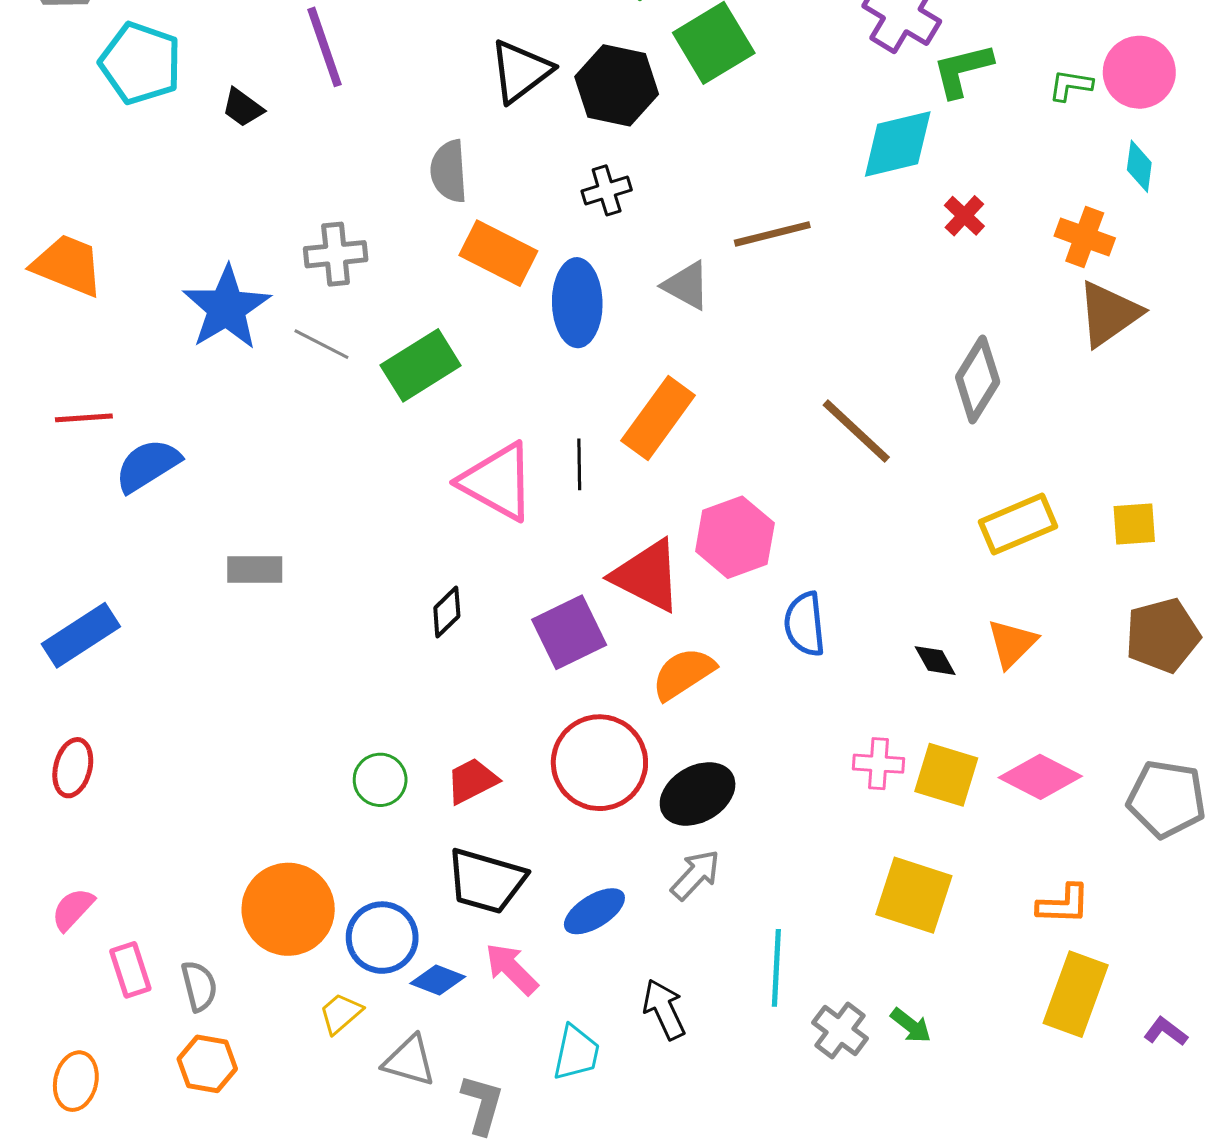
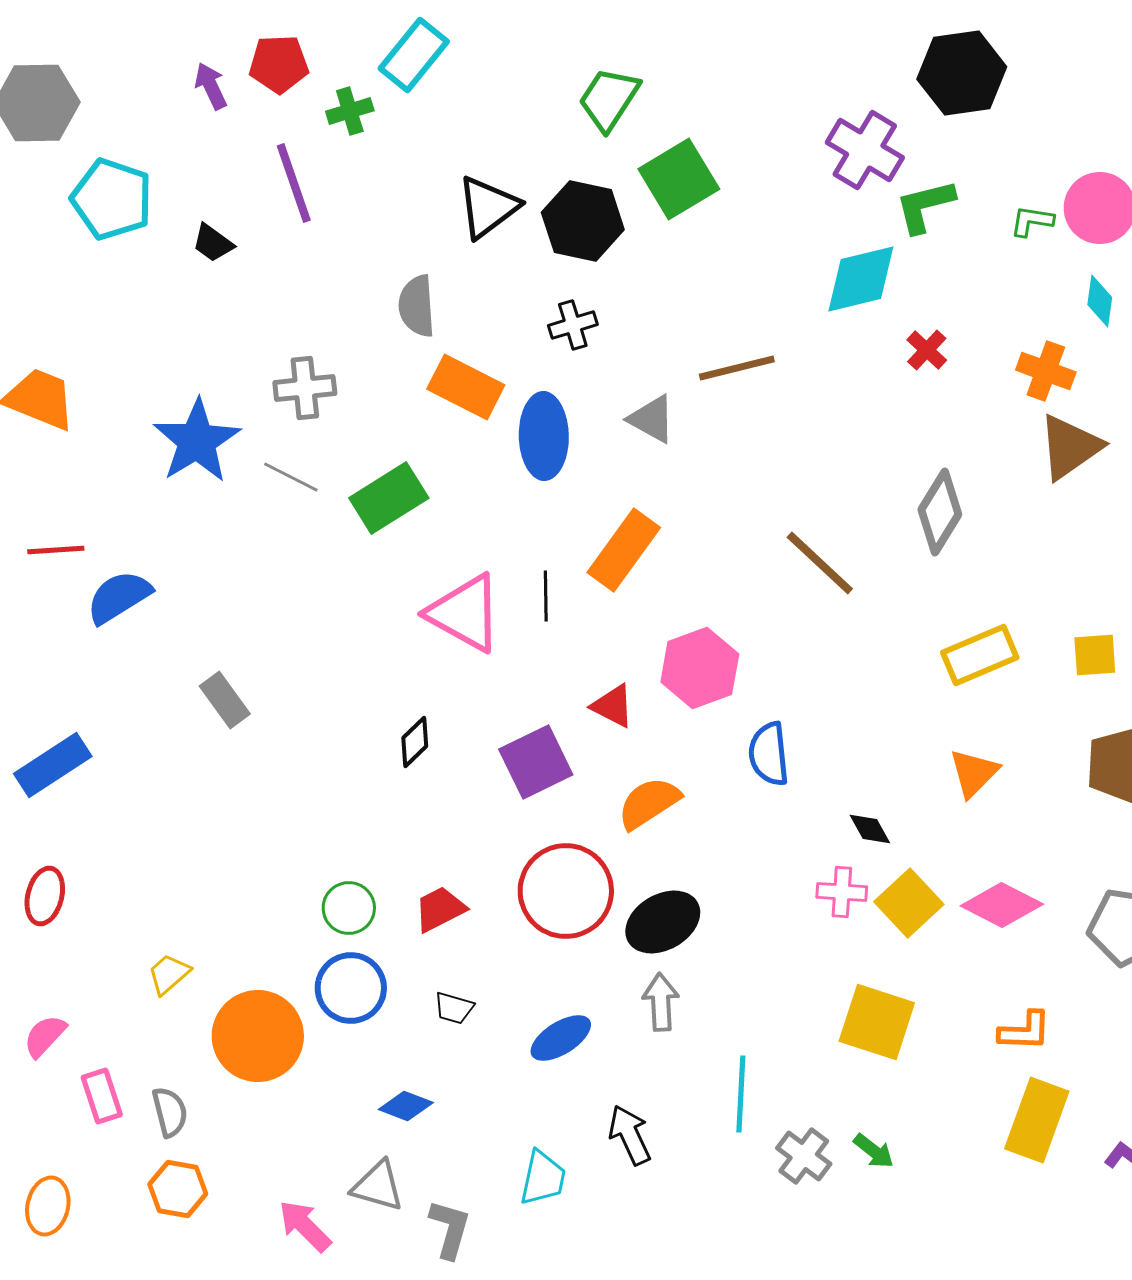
gray rectangle: (255, 570) -> (225, 700), turned 54
red triangle: (647, 576) -> (613, 706), size x0.6
black diamond: (935, 661) -> (870, 829), moved
yellow square: (946, 775) -> (909, 903), turned 30
gray arrow: (695, 875) -> (661, 1002), turned -46
black trapezoid: (486, 881) -> (454, 1008), size x0.5
blue circle: (382, 938) -> (351, 988), moved
pink arrow: (512, 969) -> (305, 1226), moved
yellow trapezoid: (341, 1013) -> (169, 974), moved

